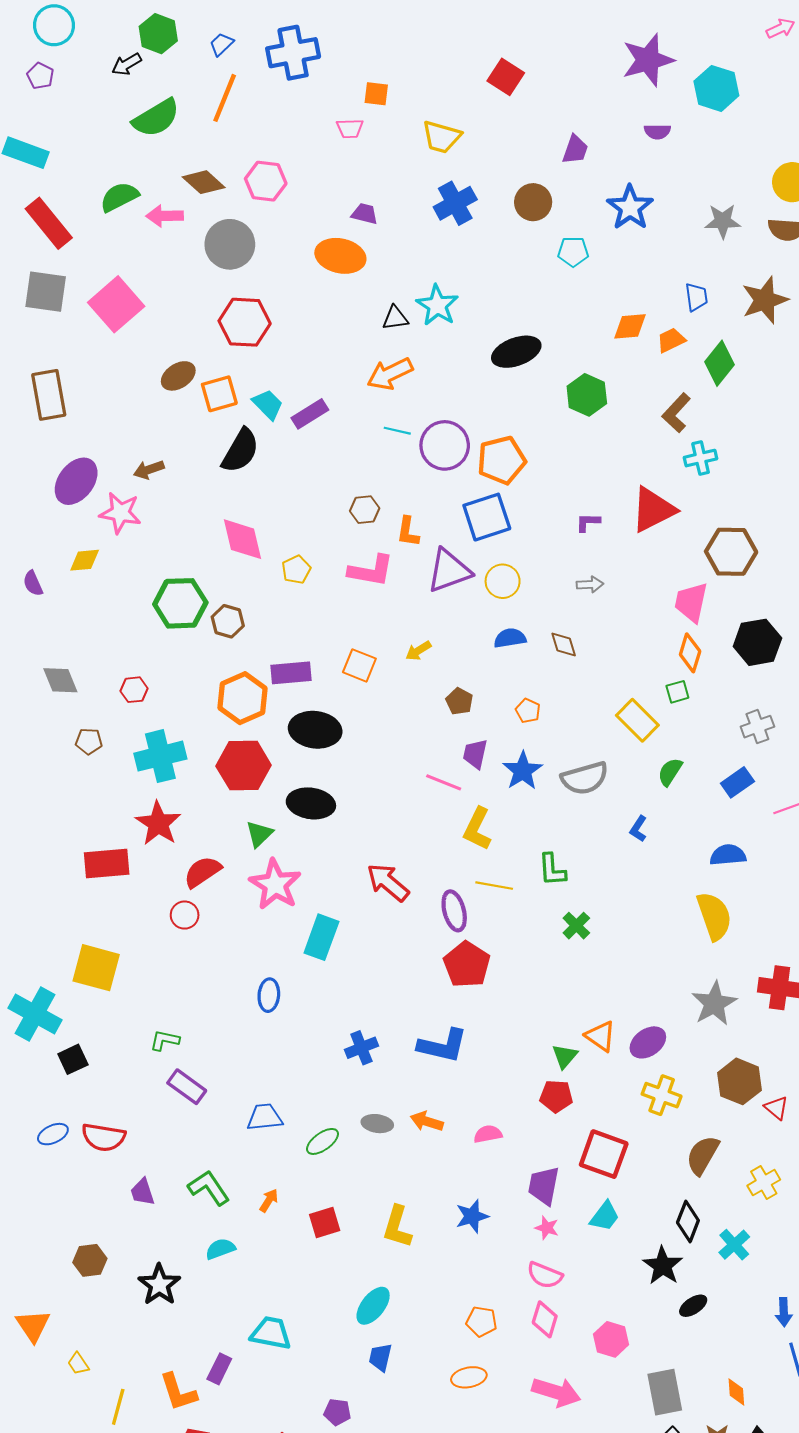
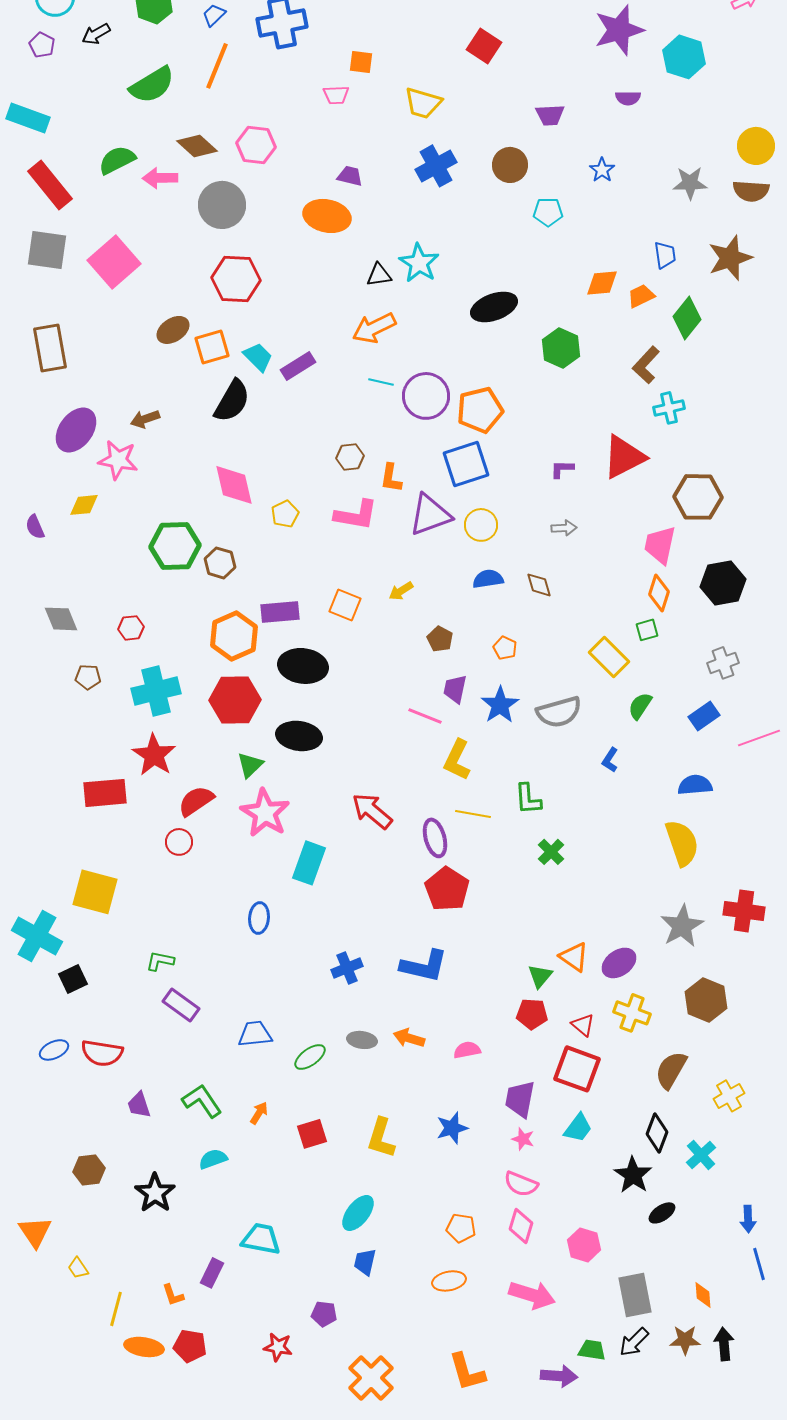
black arrow: (127, 64) -> (96, 34), moved
purple trapezoid: (575, 150) -> (550, 115), turned 68
blue star: (630, 207) -> (602, 170), size x0.6
red triangle: (776, 1108) -> (583, 1025), moved
orange L-shape: (178, 1392) -> (173, 1295), size x0.6

